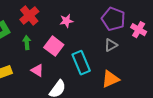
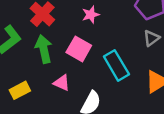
green arrow: (27, 43) -> (44, 49), size x1.5

